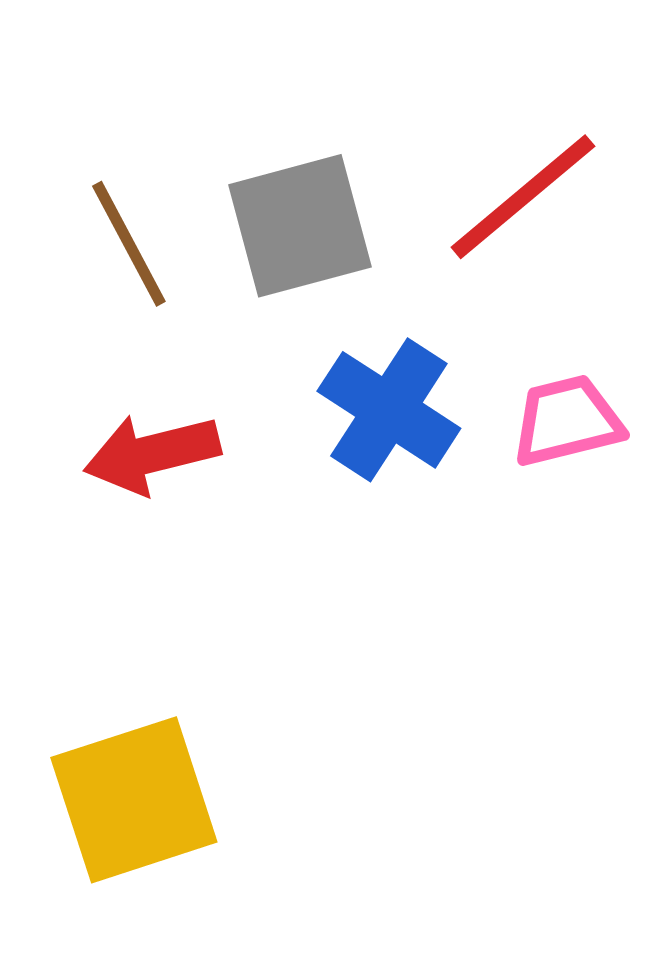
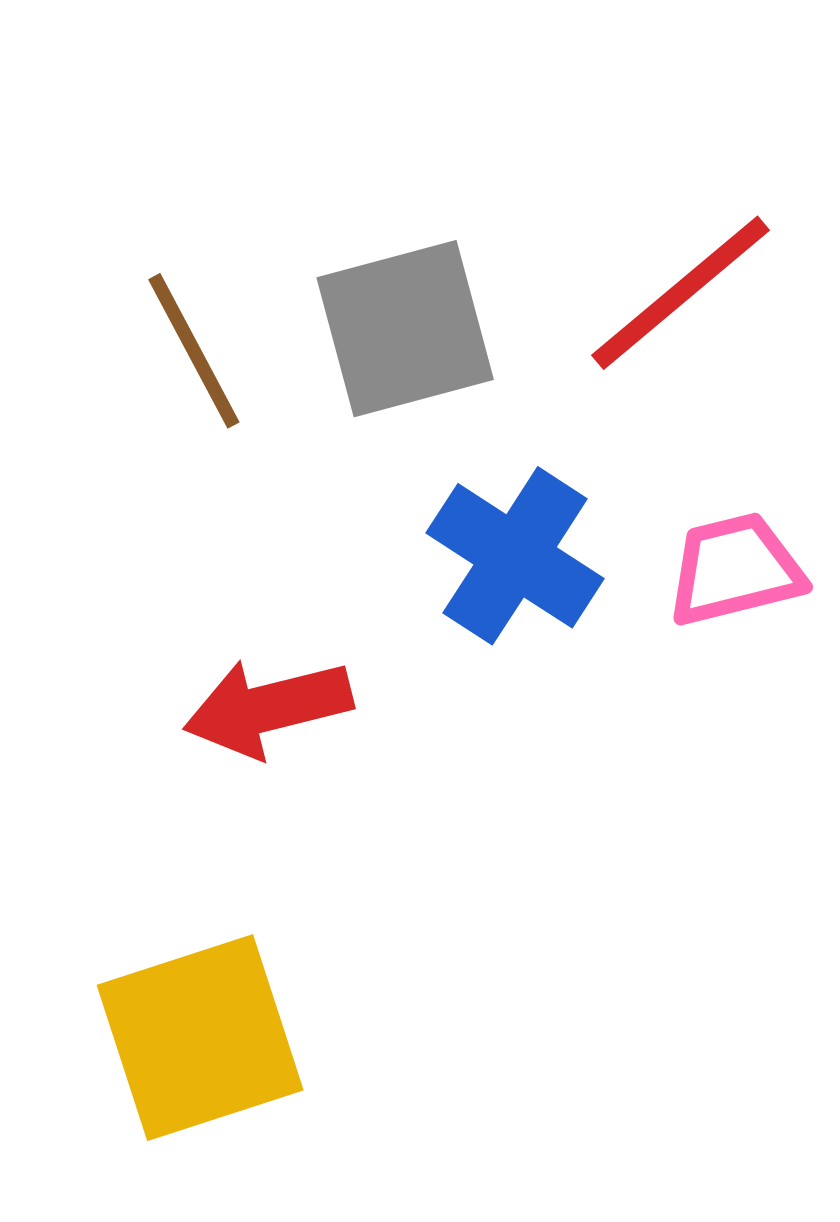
red arrow: (152, 454) -> (268, 708), moved

